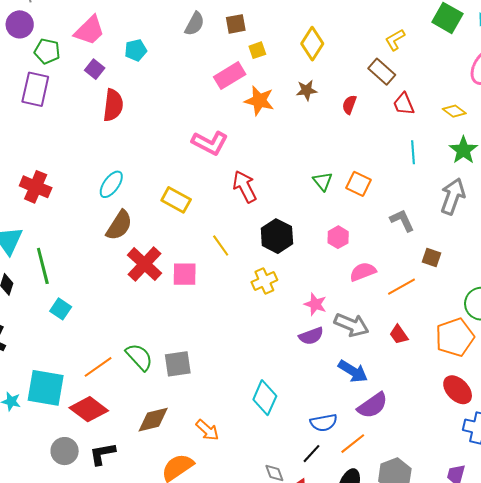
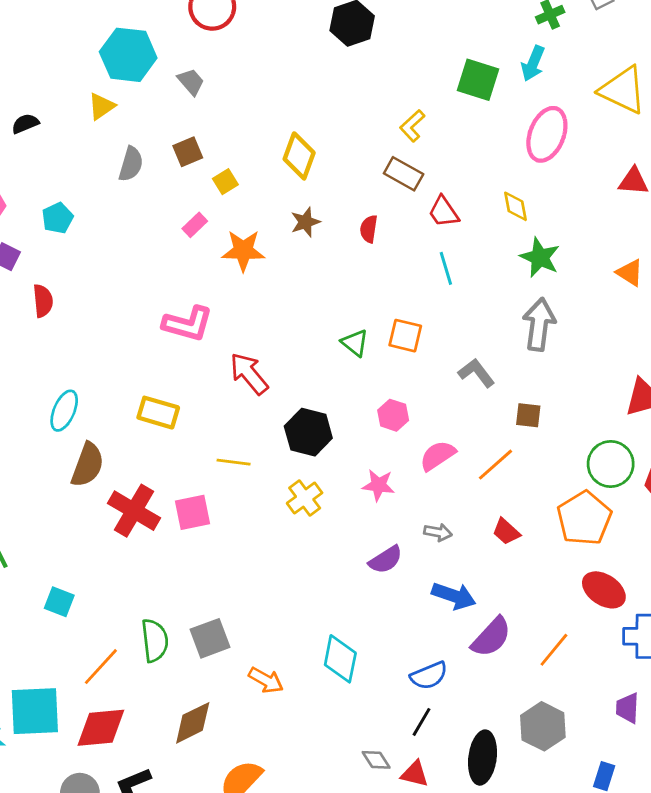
pink rectangle: (230, 76) -> (195, 225), size x0.6
red semicircle: (113, 105) -> (43, 301), size x0.7
yellow diamond: (454, 111) -> (515, 206), turned 55
cyan line: (413, 152) -> (446, 268), moved
yellow line: (221, 246) -> (234, 462), turned -35
pink star: (315, 304) -> (378, 485), moved
cyan square: (61, 309) -> (59, 602), moved
gray arrow: (351, 325) -> (438, 532), size x0.6
green semicircle: (139, 357) -> (155, 640), turned 48
red diamond: (89, 409) -> (101, 728), turned -30
orange arrow: (207, 430) -> (266, 680), moved
orange line: (353, 444) -> (554, 650), moved

